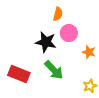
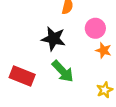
pink circle: (69, 33) -> (95, 28), moved

